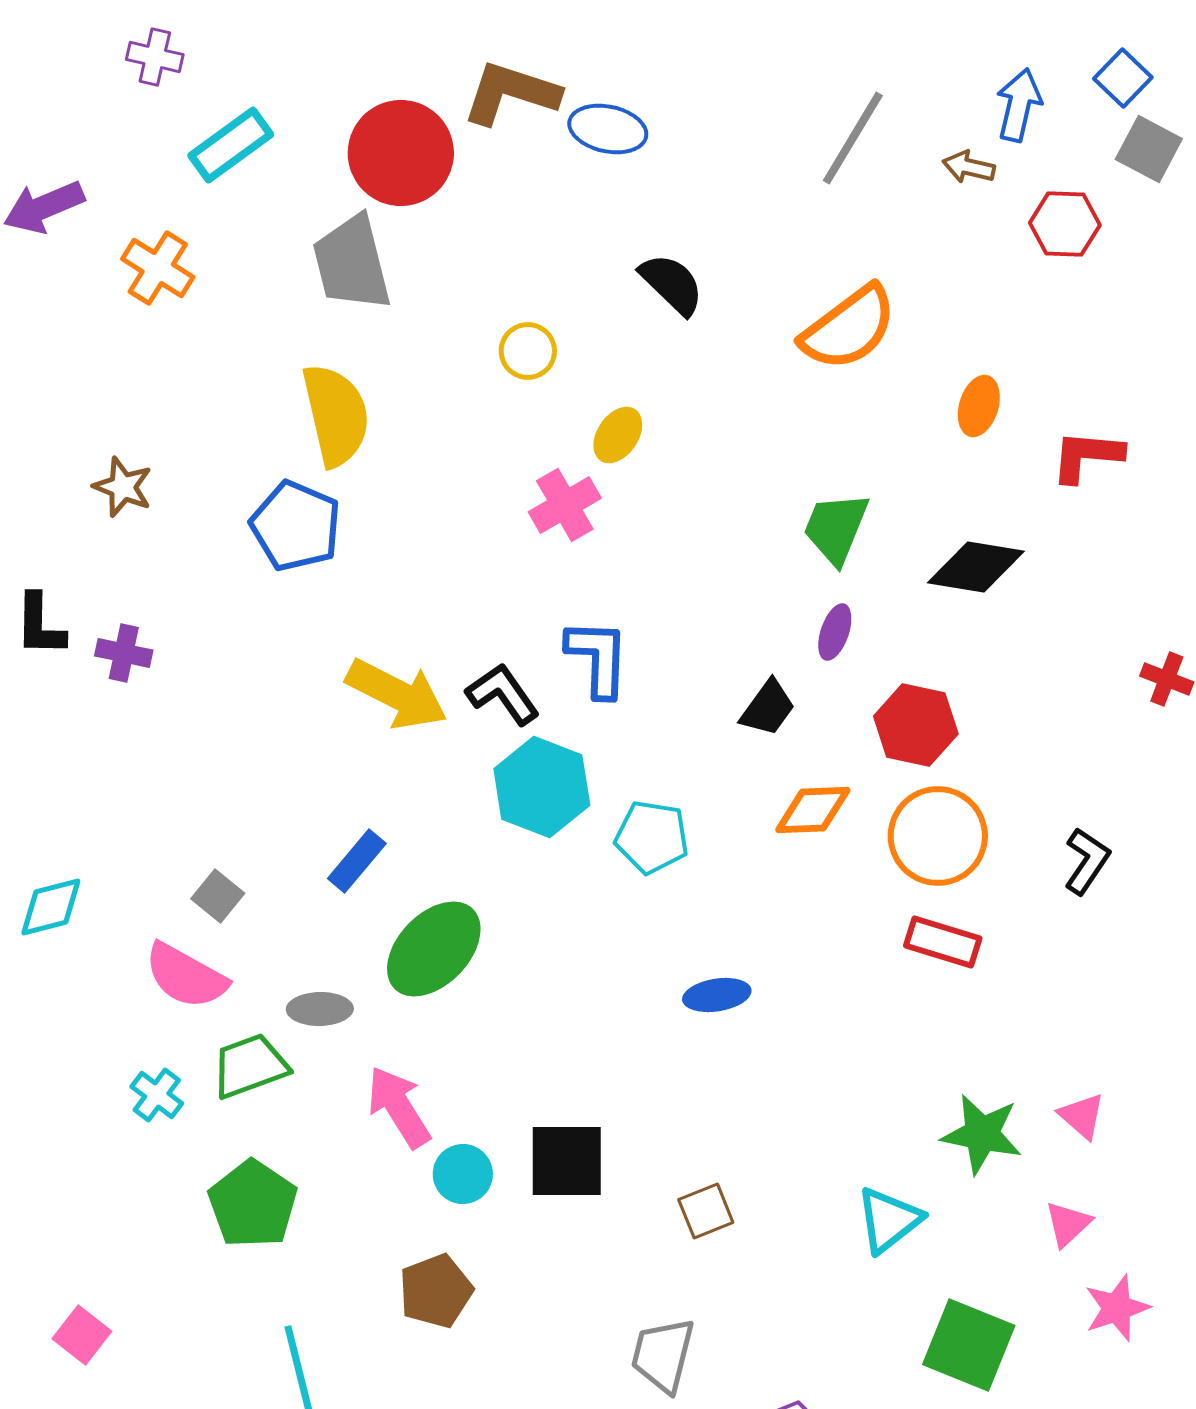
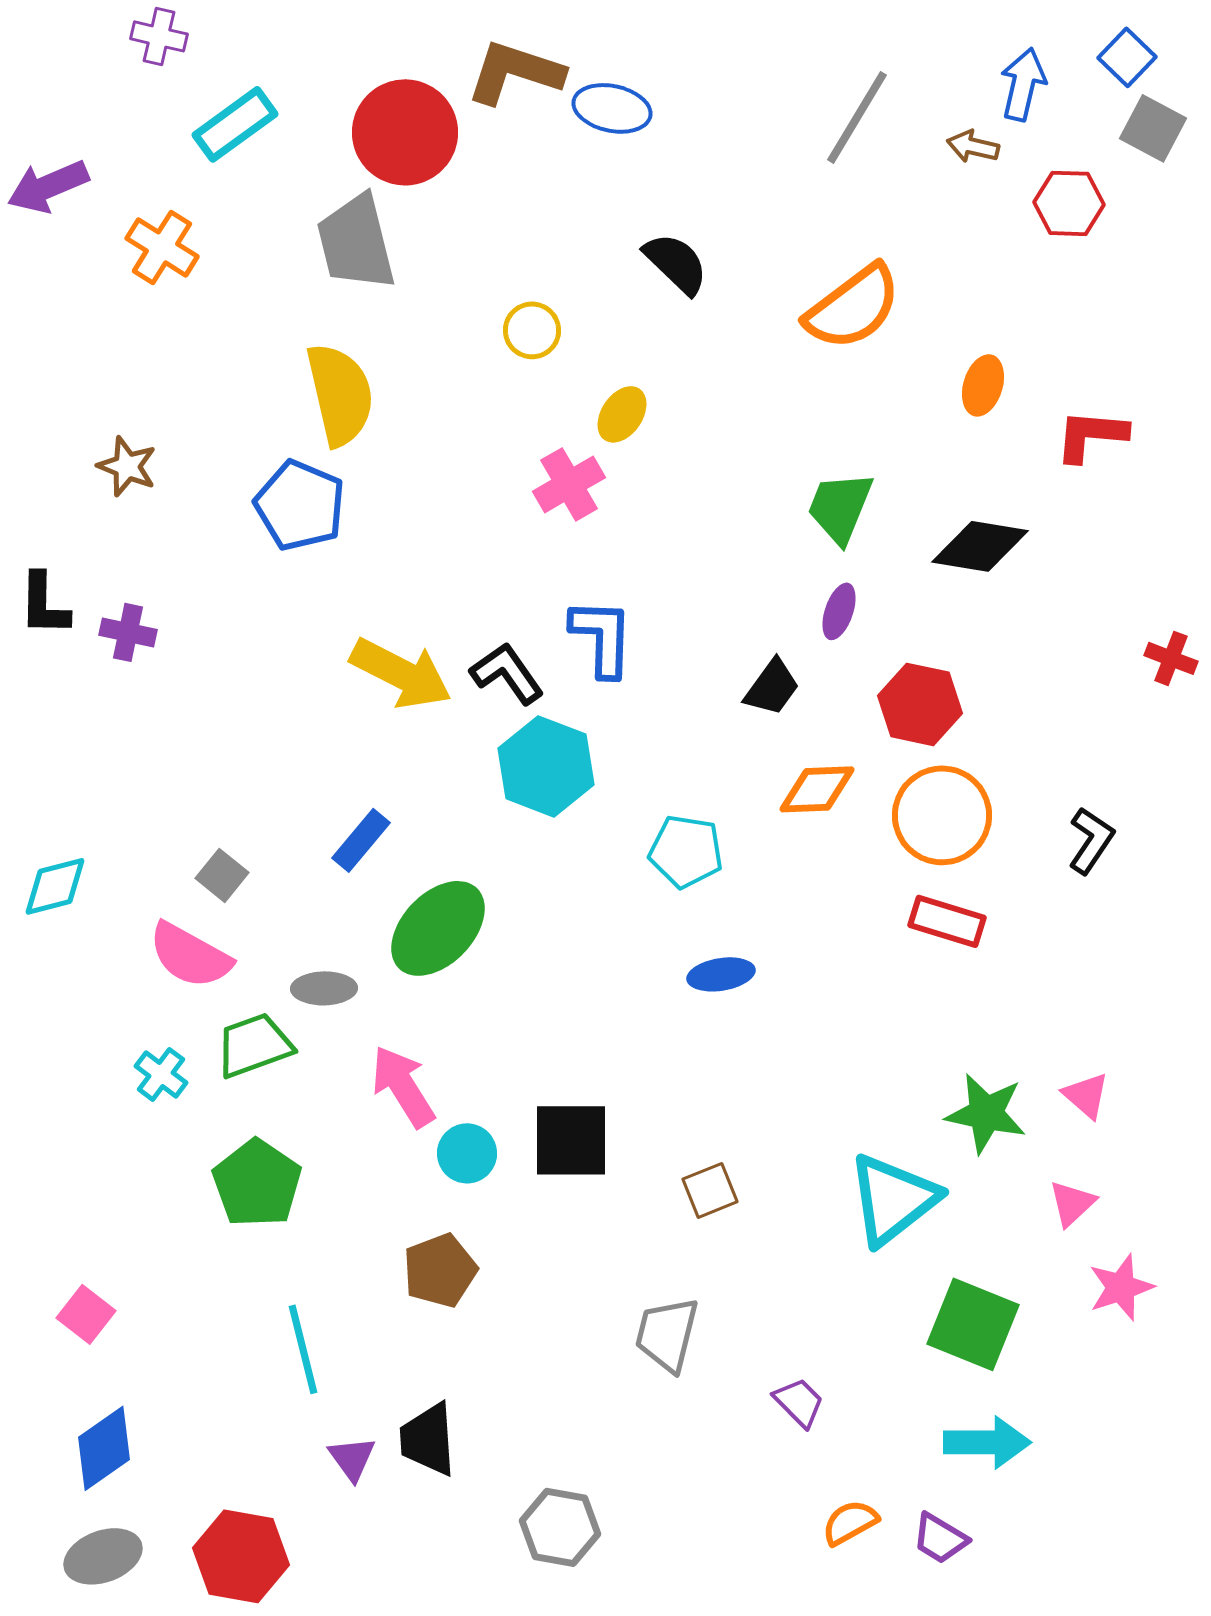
cyan pentagon: (652, 837) -> (686, 851), moved
cyan triangle: (889, 1220) -> (893, 1199), size x1.4

